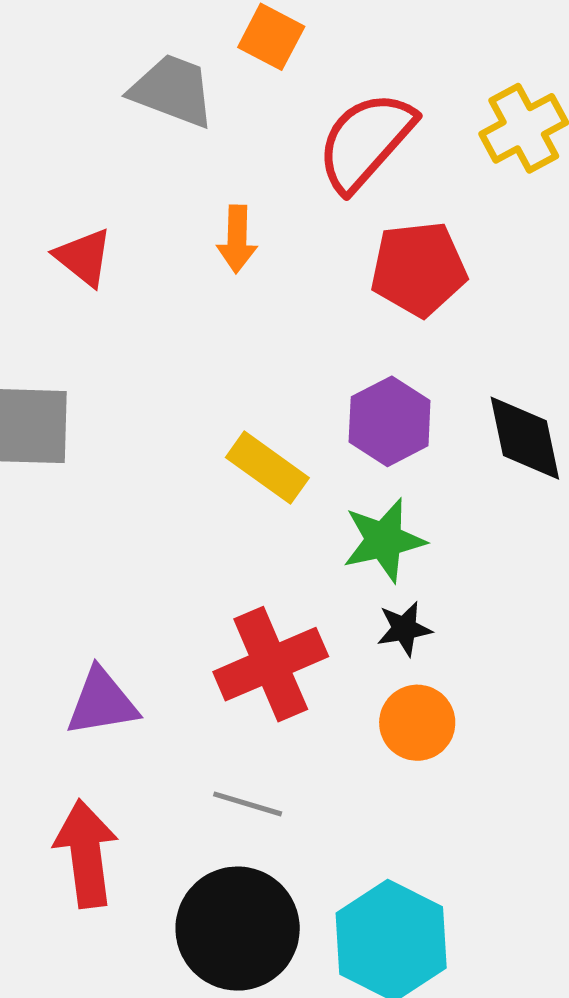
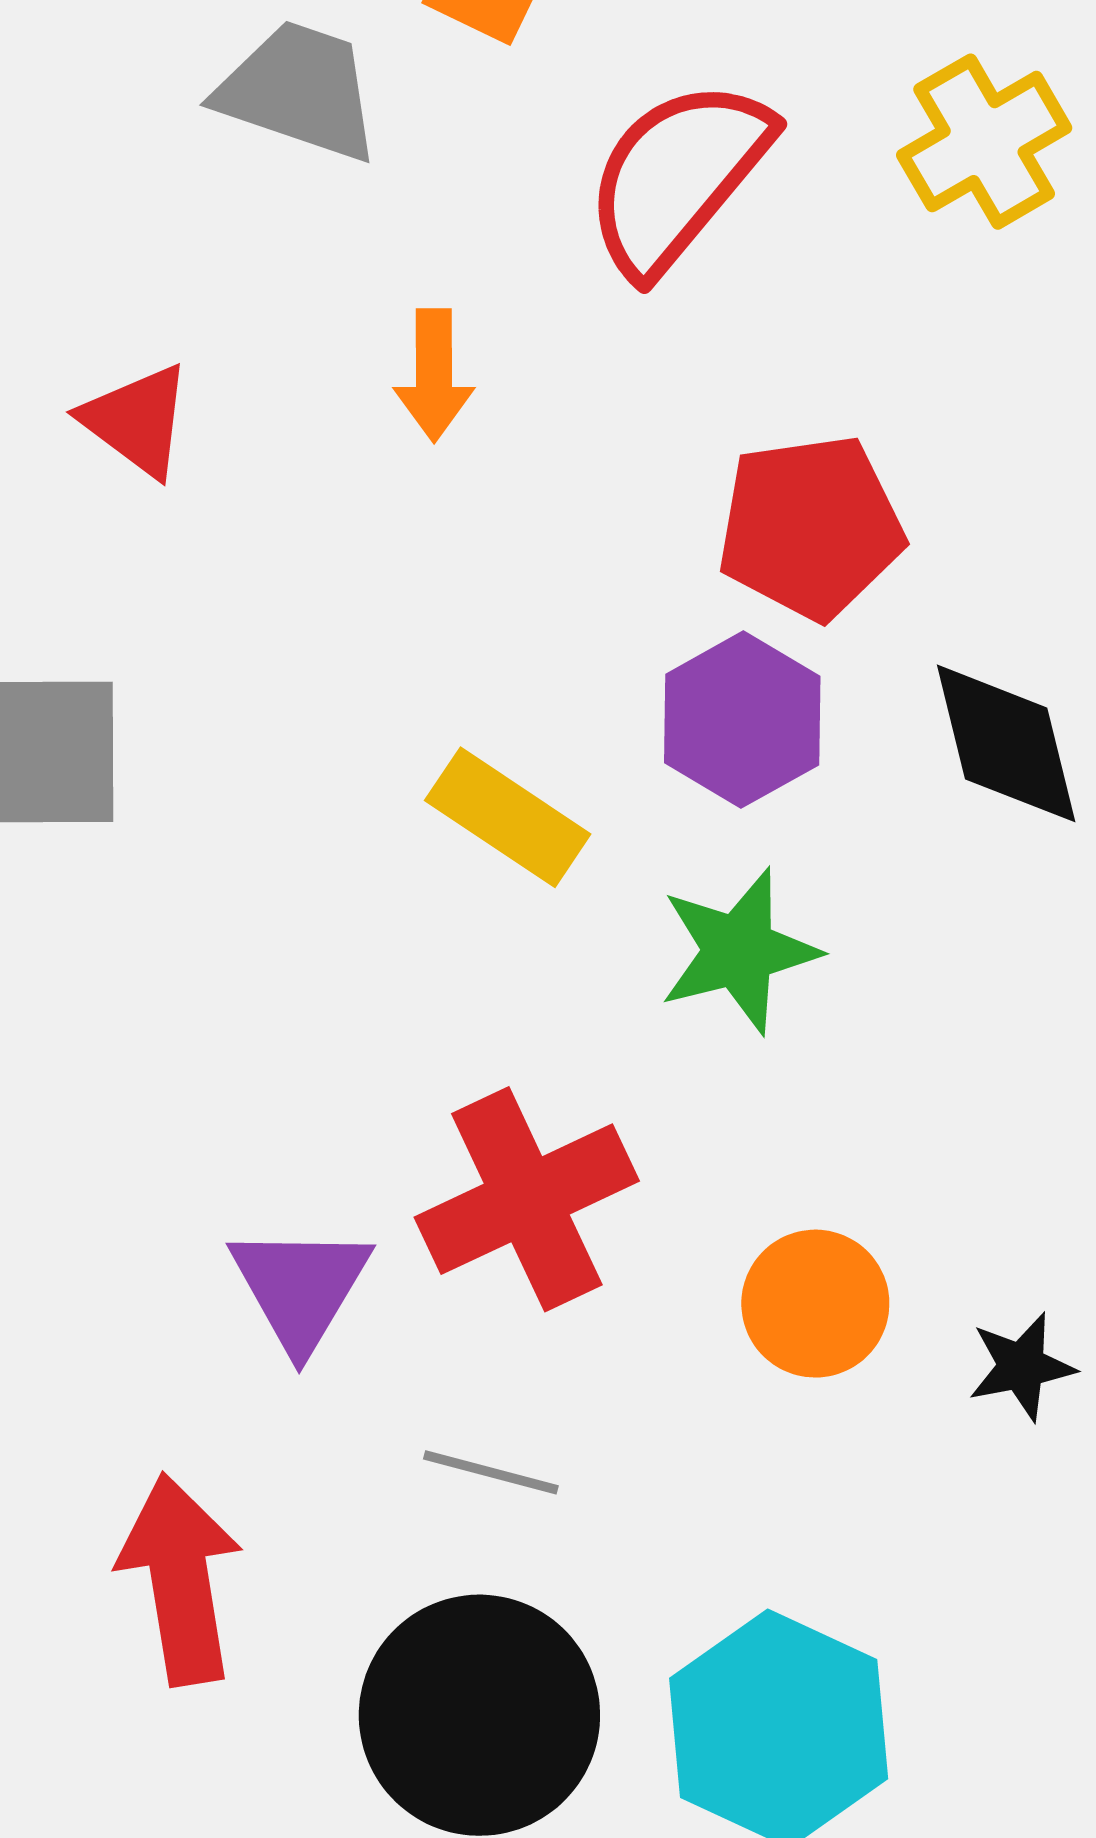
red pentagon: (419, 269) -> (811, 527), moved
black star: (404, 629) -> (1022, 1366), moved
purple triangle: (102, 702) -> (300, 1287), moved, turned -48

